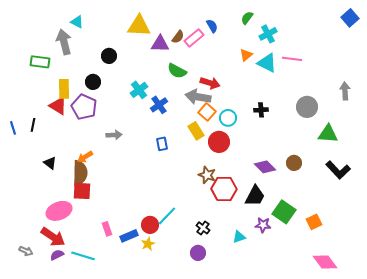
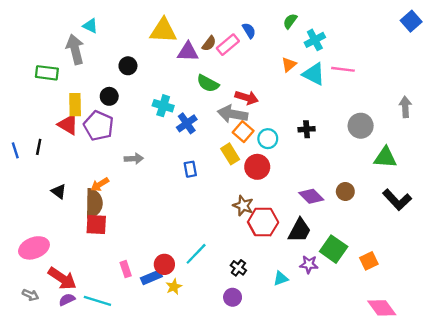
cyan cross: (139, 90) -> (163, 106), turned -36
pink ellipse: (59, 211) -> (34, 248), moved
red circle: (150, 225) -> (164, 264), moved

